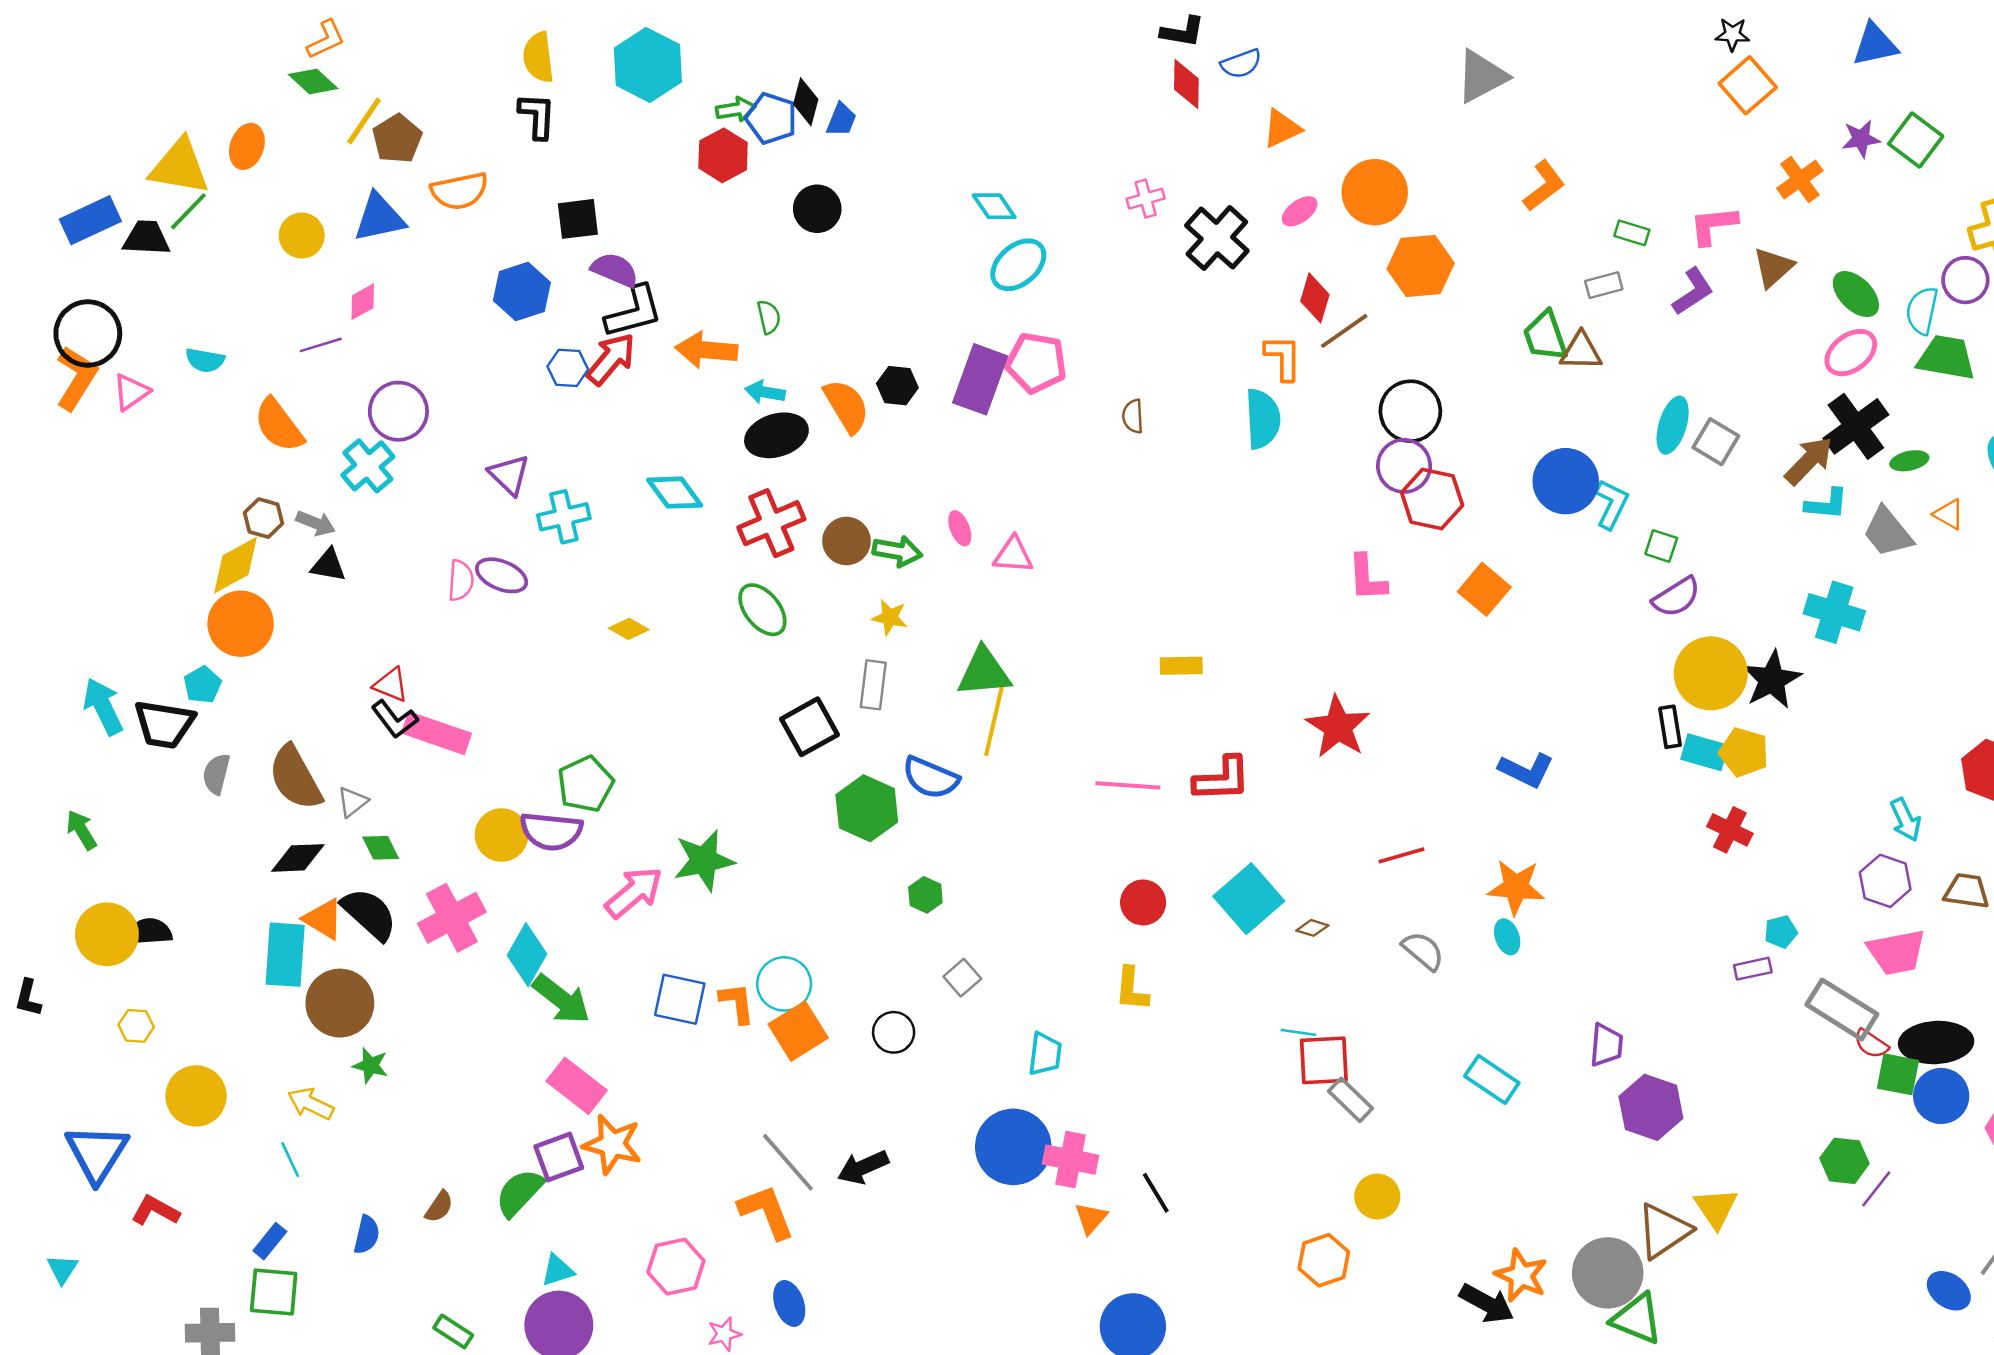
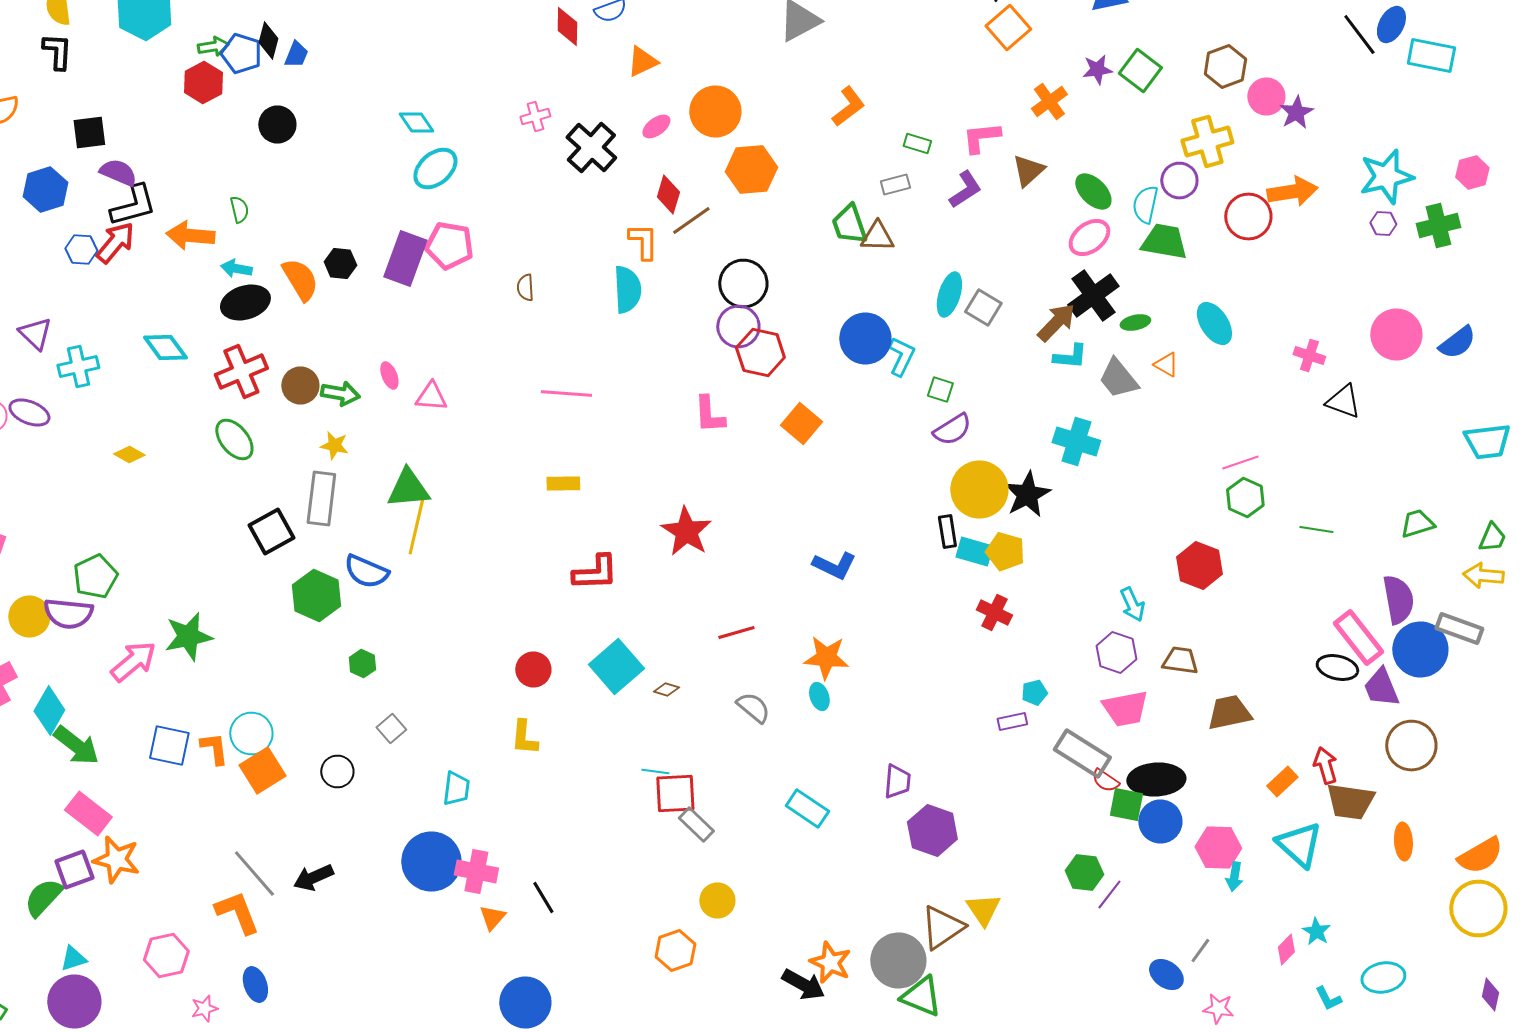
gray rectangle: (873, 685) -> (321, 498), size x1.4
pink line: (1128, 785) -> (566, 394), moved

